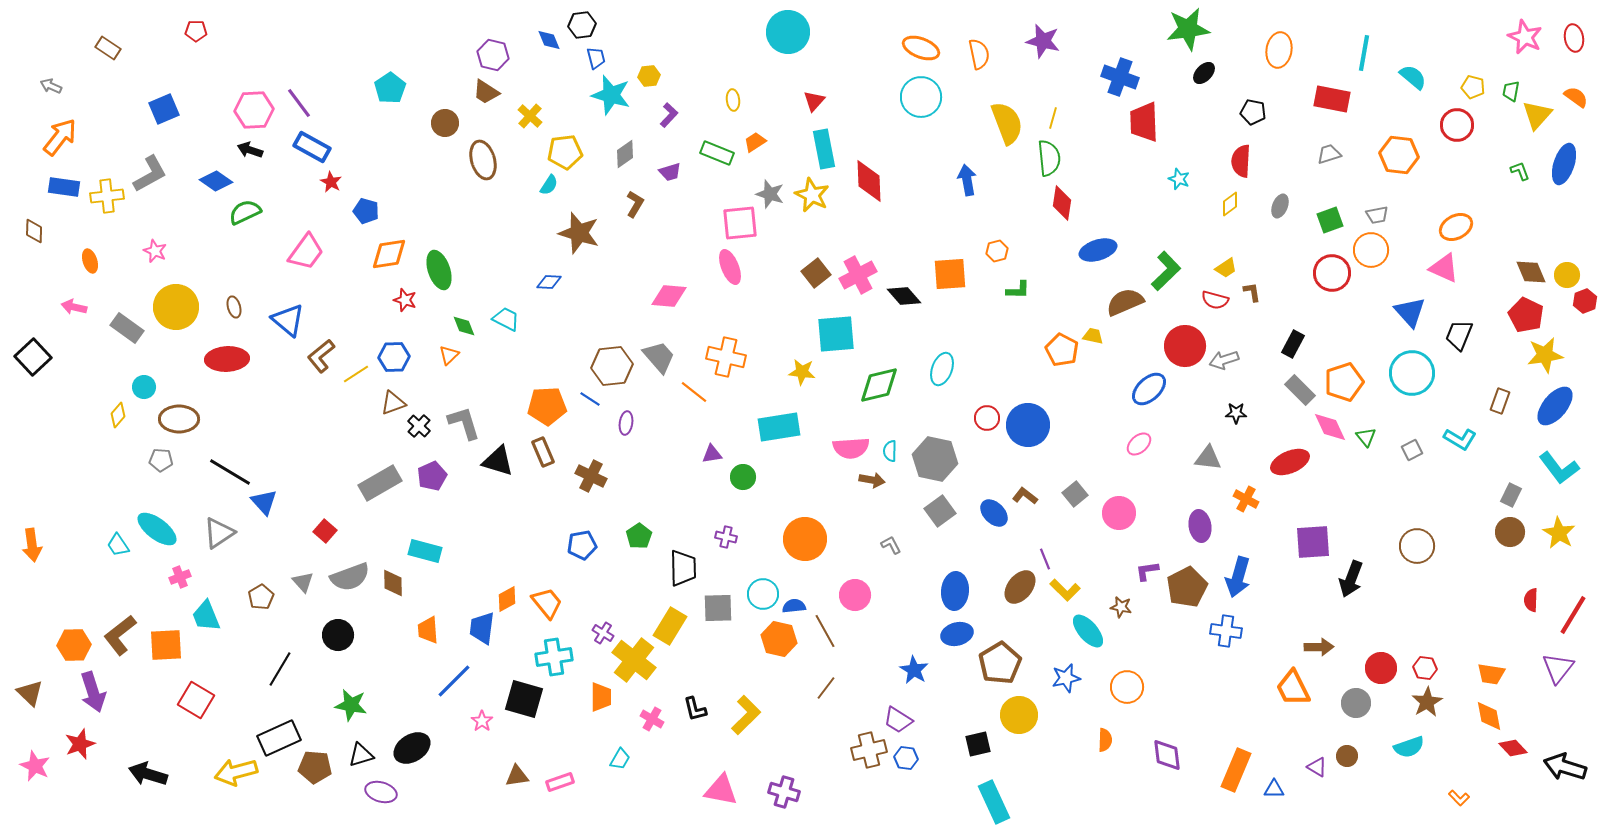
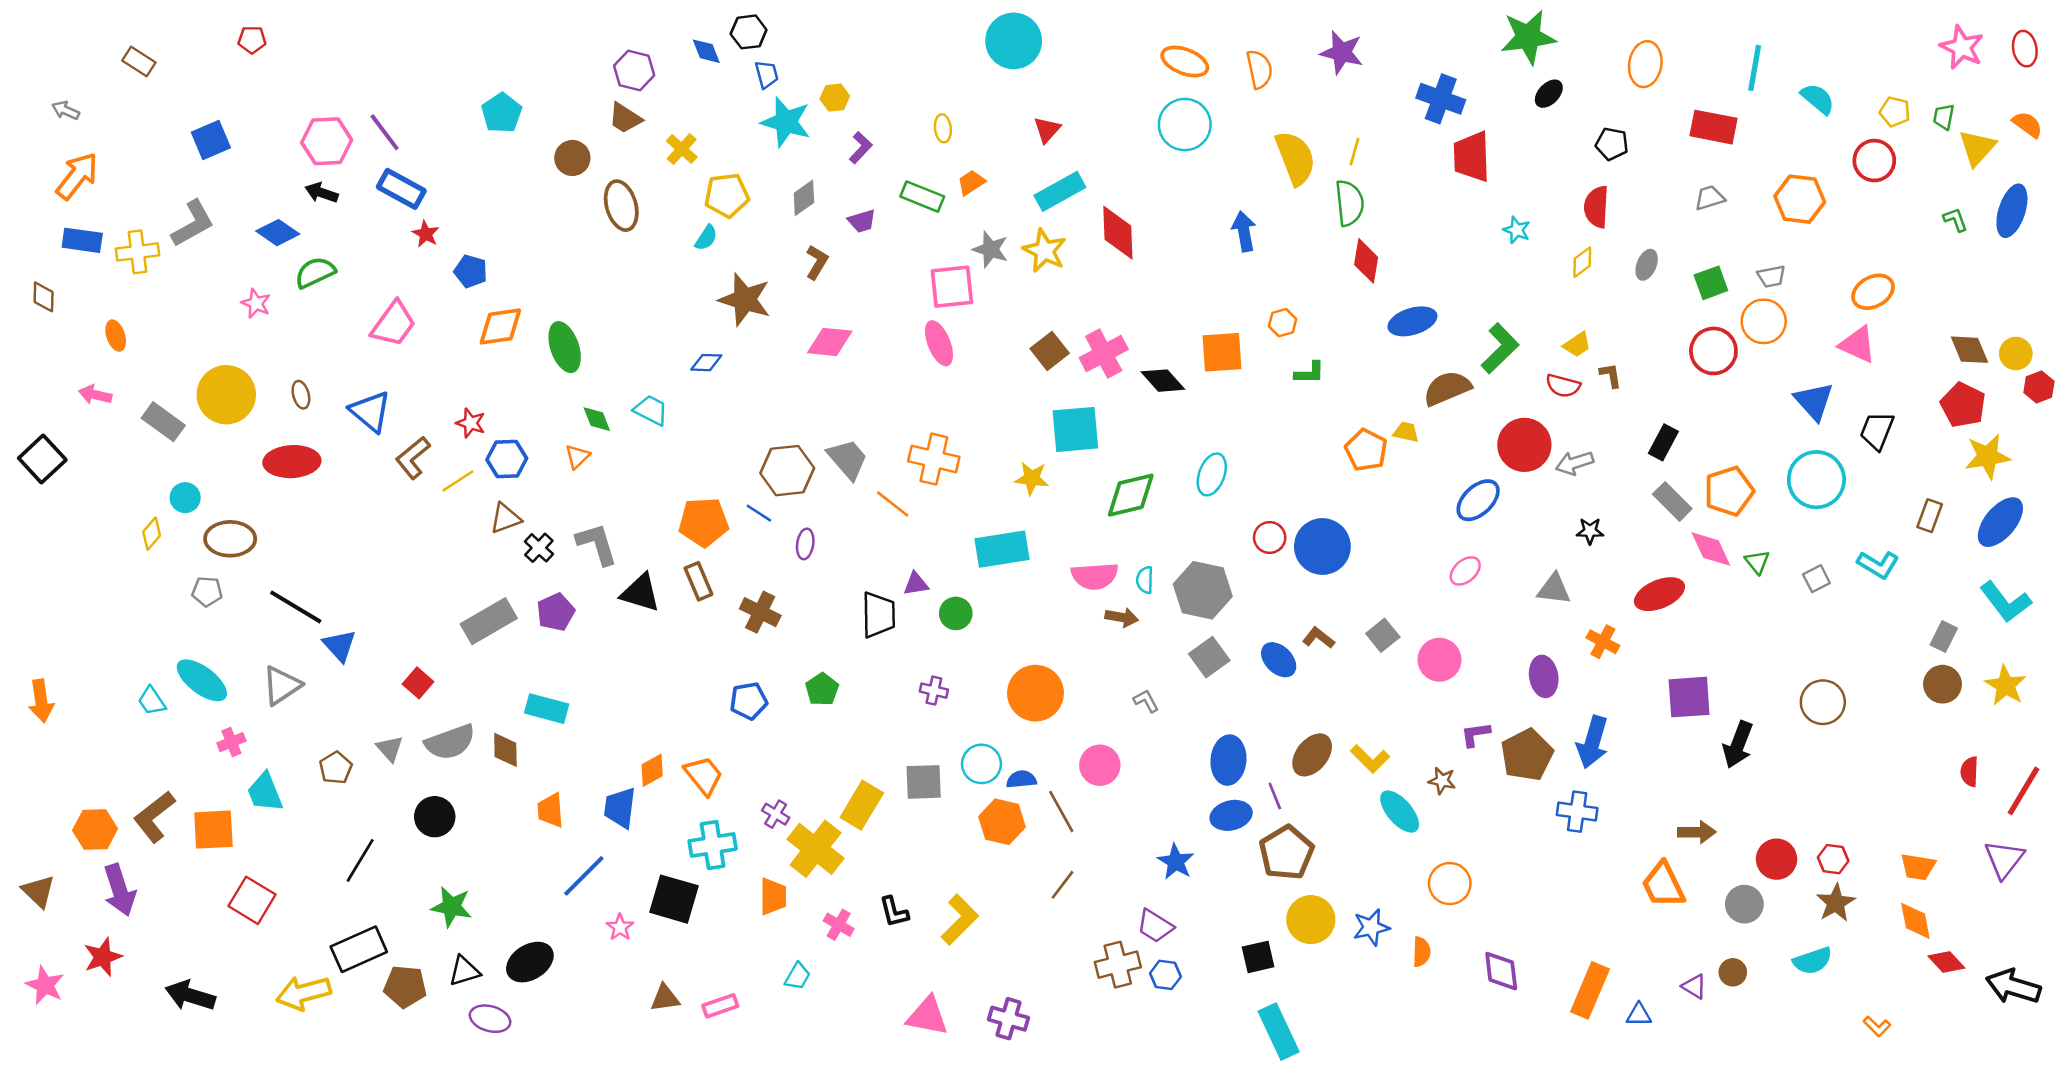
cyan rectangle: (824, 149) -> (1060, 191), turned 72
pink star: (155, 251) -> (256, 303), moved
pink diamond: (669, 296) -> (830, 342), moved
red star: (405, 300) -> (471, 423), moved
purple line: (1045, 559) -> (1275, 796), moved
black trapezoid: (683, 568) -> (879, 615), moved
blue star: (1066, 678) -> (1371, 927), moved

